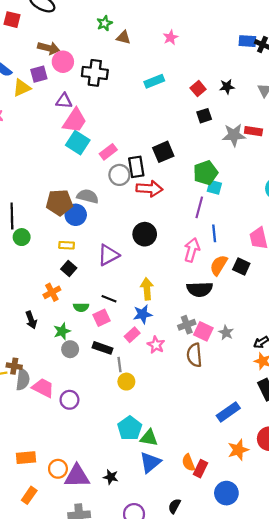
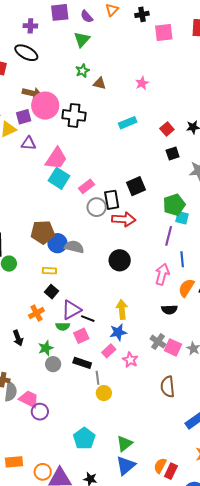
pink circle: (63, 62) -> (45, 106), size x1.4
purple triangle: (64, 101) -> (29, 143), moved
gray semicircle: (88, 196) -> (74, 247), moved
purple triangle: (108, 255) -> (71, 310), moved
black semicircle: (200, 289) -> (169, 310), size x0.7
gray cross: (187, 325) -> (158, 342), turned -35
brown semicircle: (194, 355) -> (168, 387), moved
purple circle: (69, 400) -> (40, 412), moved
cyan pentagon: (130, 428) -> (84, 438), moved
green triangle: (149, 438) -> (124, 444), turned -48
orange semicircle: (188, 463) -> (160, 466), turned 49

